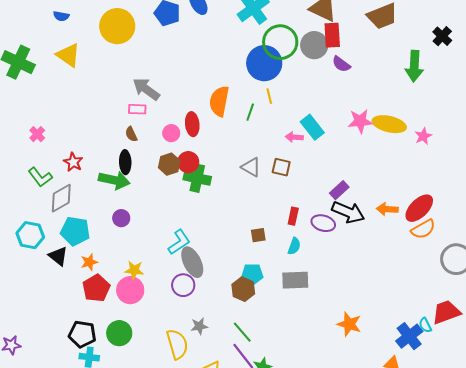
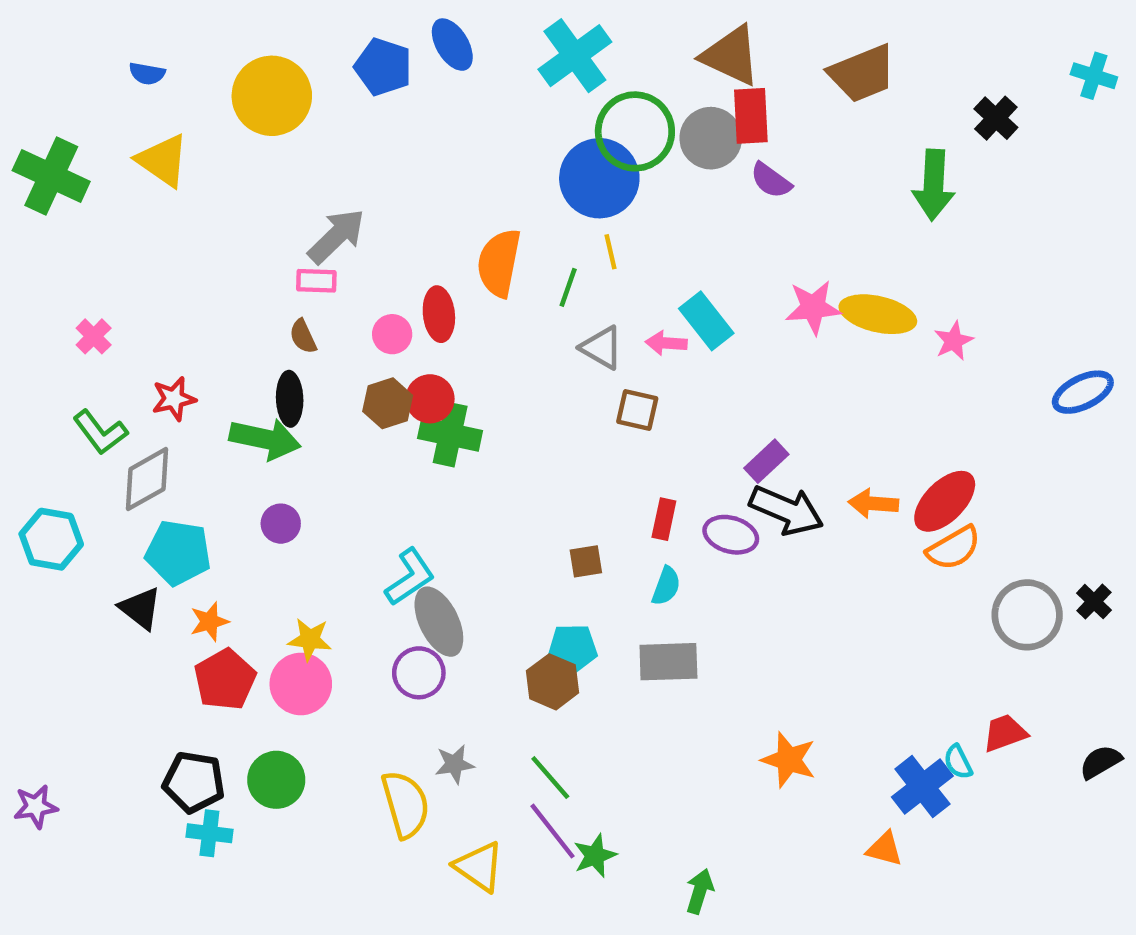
gray arrow: (146, 89) -> (336, 236), turned 100
red star: (73, 162) -> (174, 399), turned 30
gray triangle: (251, 167) -> (602, 348), moved
cyan hexagon: (30, 235) -> (51, 539), moved
red trapezoid: (446, 312) -> (1005, 733), size x0.7

